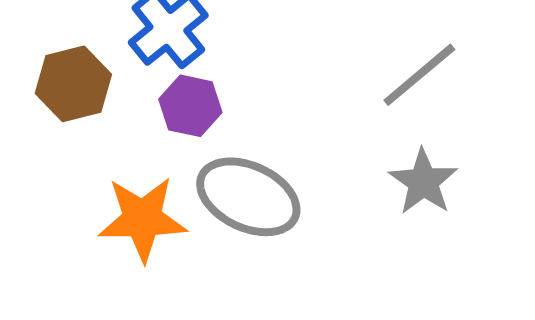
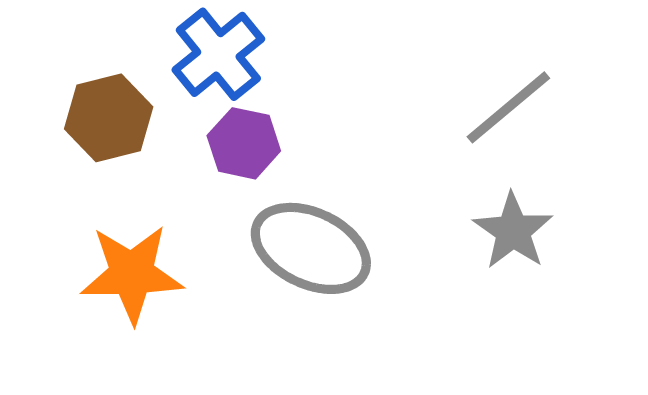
orange star: (142, 219) -> (132, 274), moved

